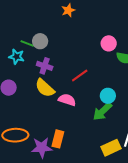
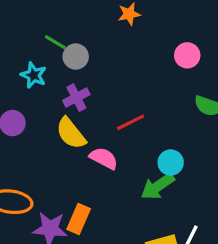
pink circle: (109, 43) -> (187, 55), moved
green line: (27, 44) -> (55, 42), moved
purple cross: (45, 66) -> (76, 98), turned 35

